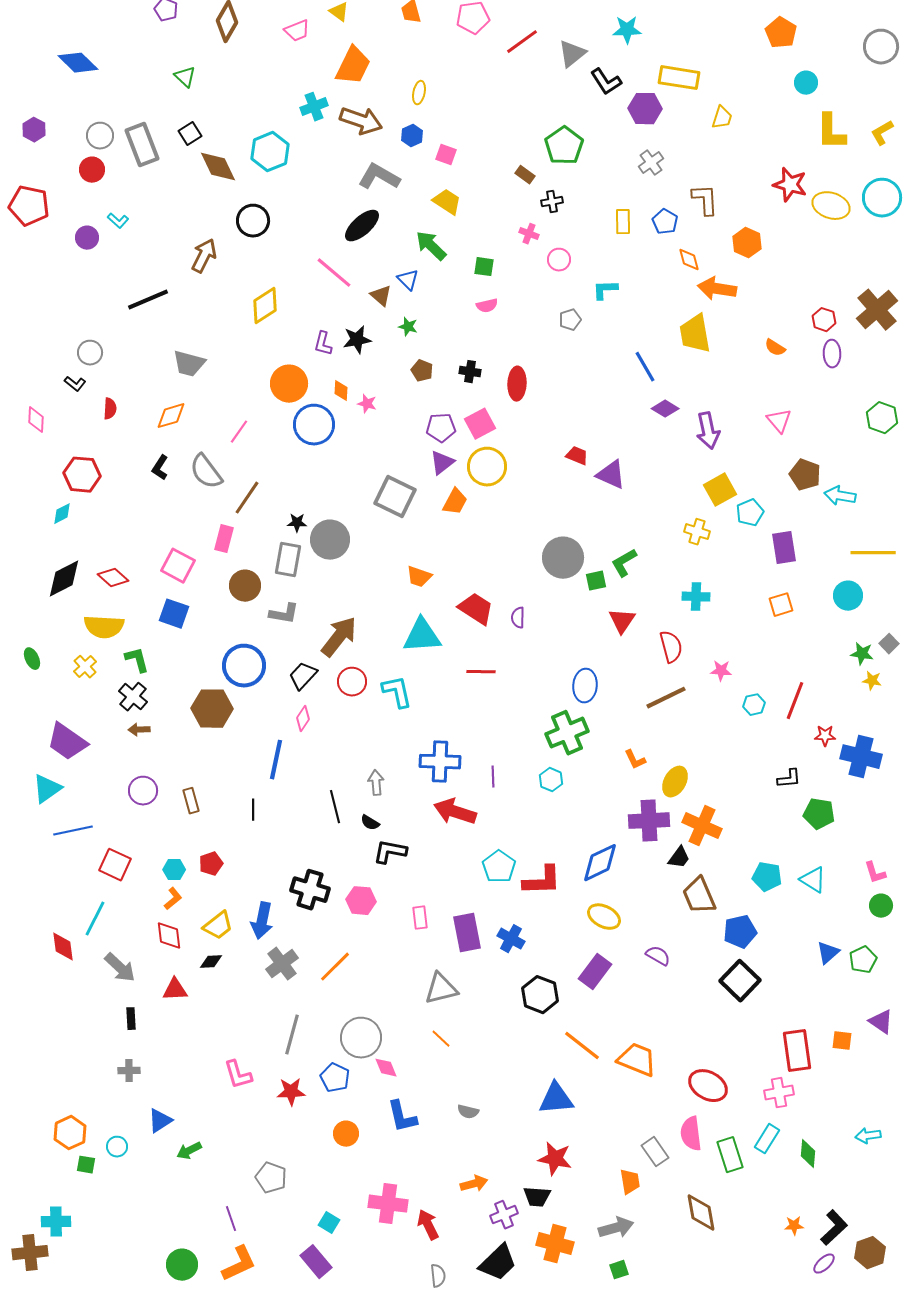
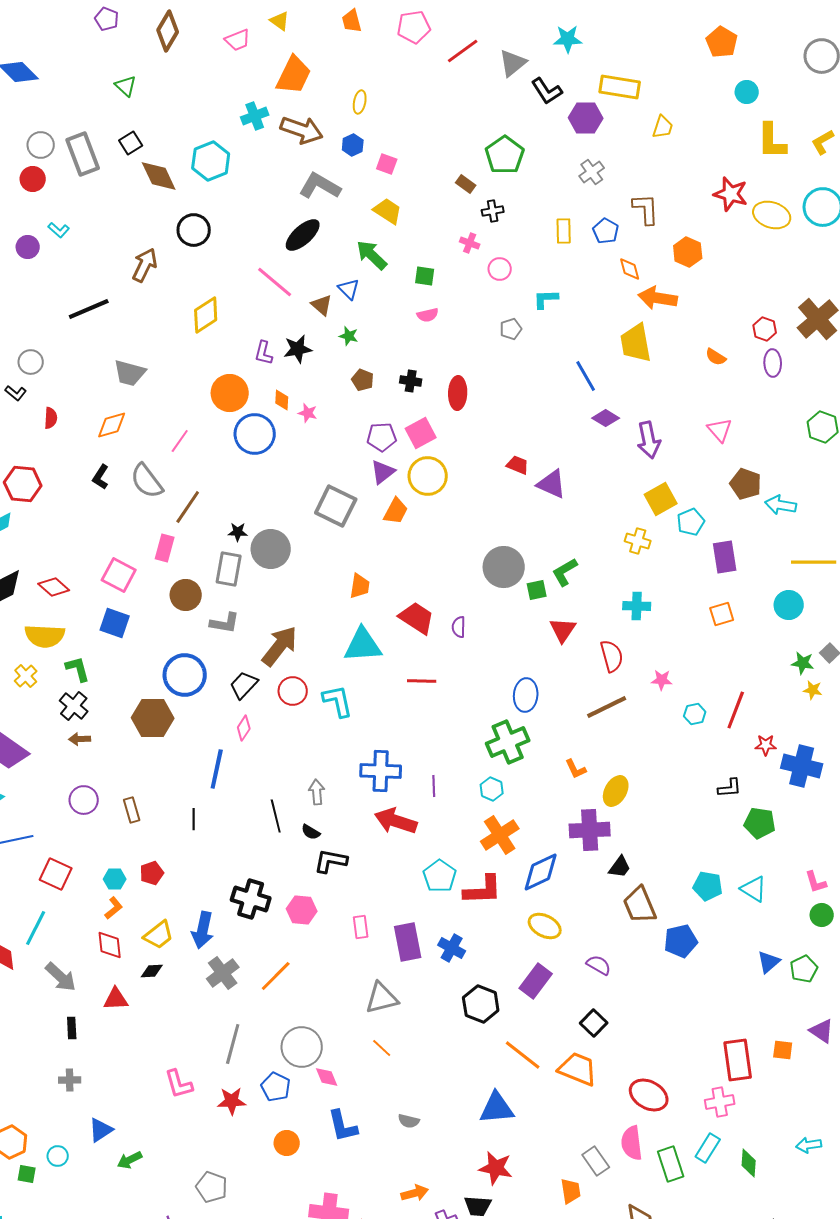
orange trapezoid: (419, 577) -> (360, 586), turned -100
orange cross: (702, 826) -> (500, 835), moved, turned 33
black square: (740, 981) -> (594, 1023), moved, size x0.7

